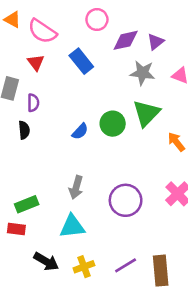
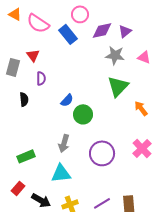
blue rectangle: (81, 61) -> (68, 34), moved
red triangle: (36, 62) -> (33, 55), moved
purple semicircle: (33, 103) -> (41, 78), moved
green circle: (113, 124) -> (83, 114), moved
red rectangle: (16, 229) -> (18, 188), moved, turned -56

